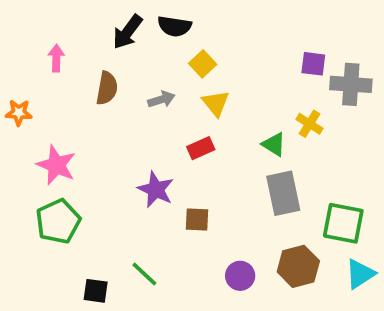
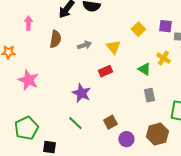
yellow square: (203, 64) -> (138, 29), moved
gray rectangle: (283, 193) -> (149, 95), size x0.6
brown square: (197, 219) -> (110, 122), moved, turned -32
green pentagon: (58, 221) -> (26, 128), moved
green line: (144, 274) -> (75, 123), moved

